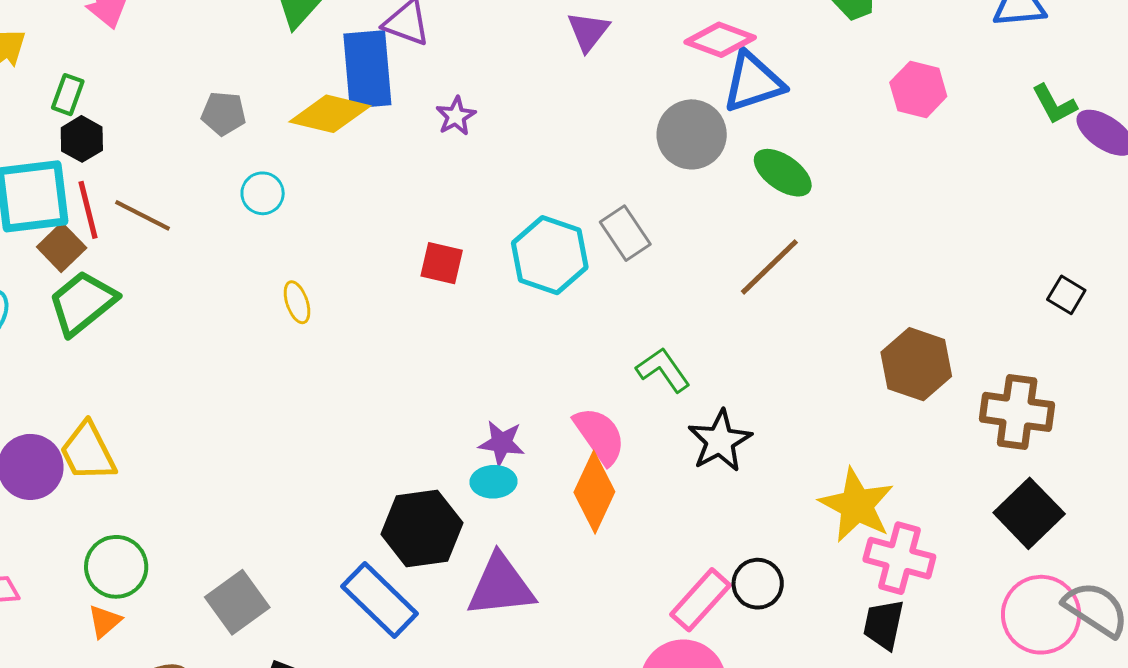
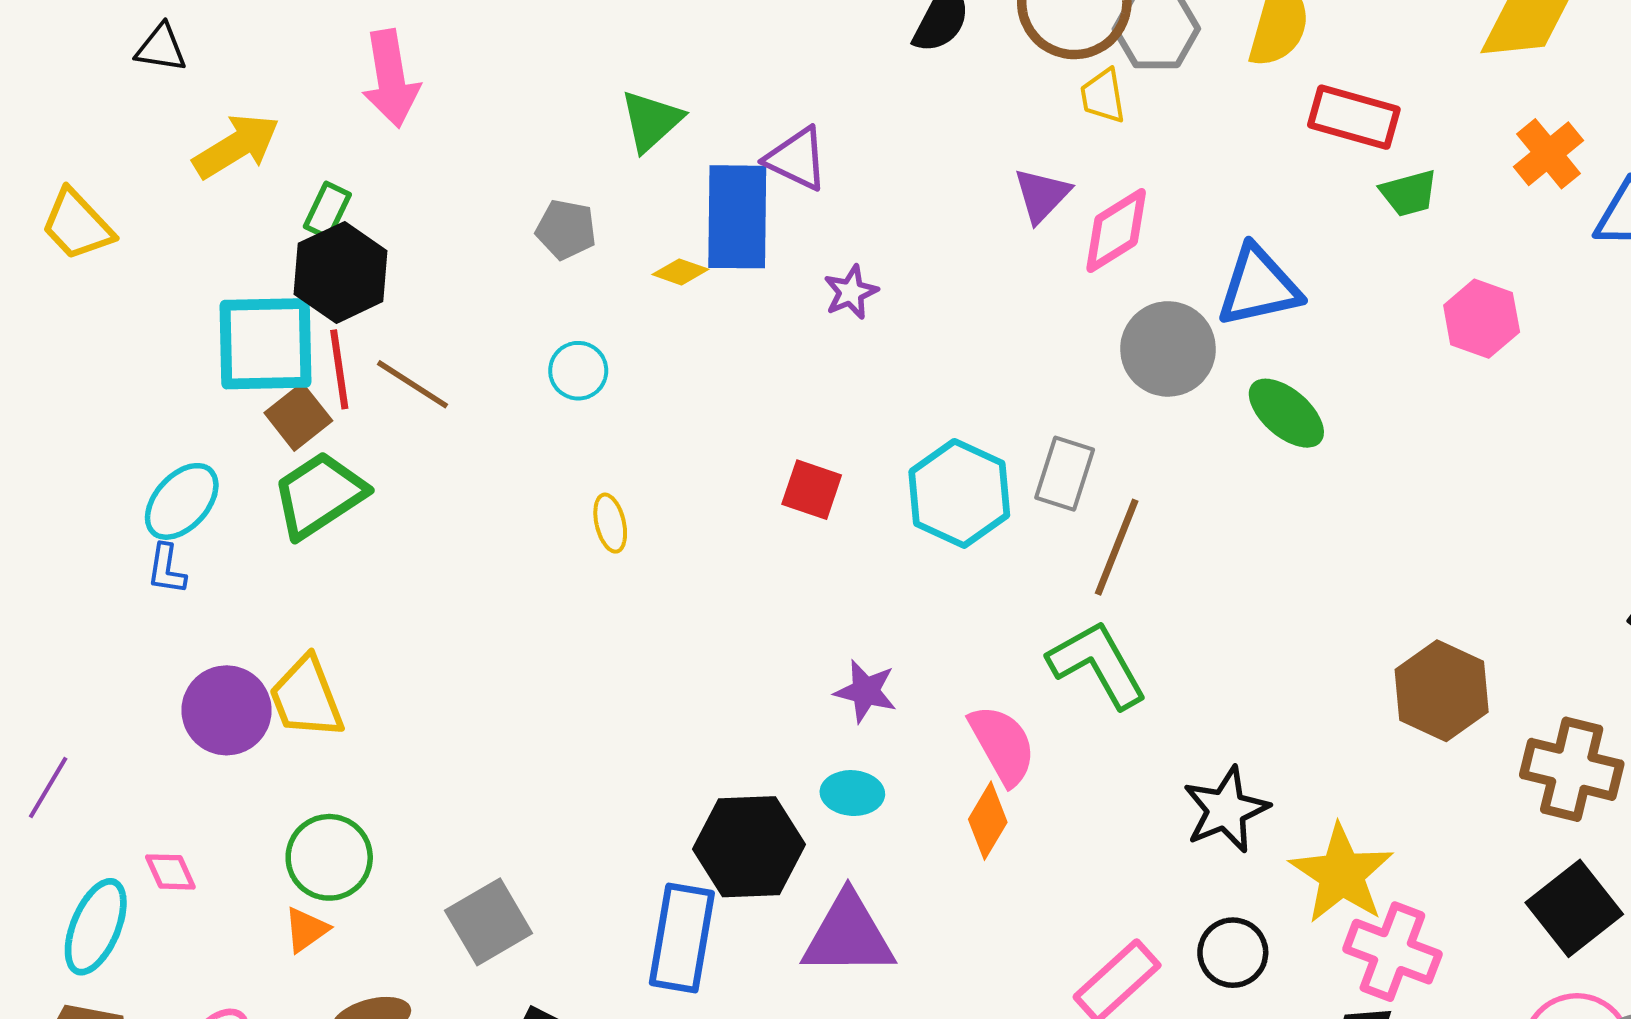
pink diamond: (720, 40) -> (1116, 230), moved, turned -58
gray pentagon: (224, 113) -> (566, 229), moved
yellow diamond: (330, 114) -> (680, 272), size x0.5
black hexagon: (82, 139) -> (341, 272), size x1.6
gray rectangle: (625, 233) -> (1065, 474), turned 46
brown line: (769, 267) -> (1117, 547), moved, turned -30
green L-shape: (663, 370) -> (1097, 664), size x1.4
black star: (720, 441) -> (1226, 810), moved
purple star: (502, 443) -> (866, 691), moved
orange diamond: (594, 492) -> (988, 821), size x0.7
black circle: (758, 584) -> (1233, 953), moved
blue rectangle: (380, 600) -> (682, 938), turned 50

